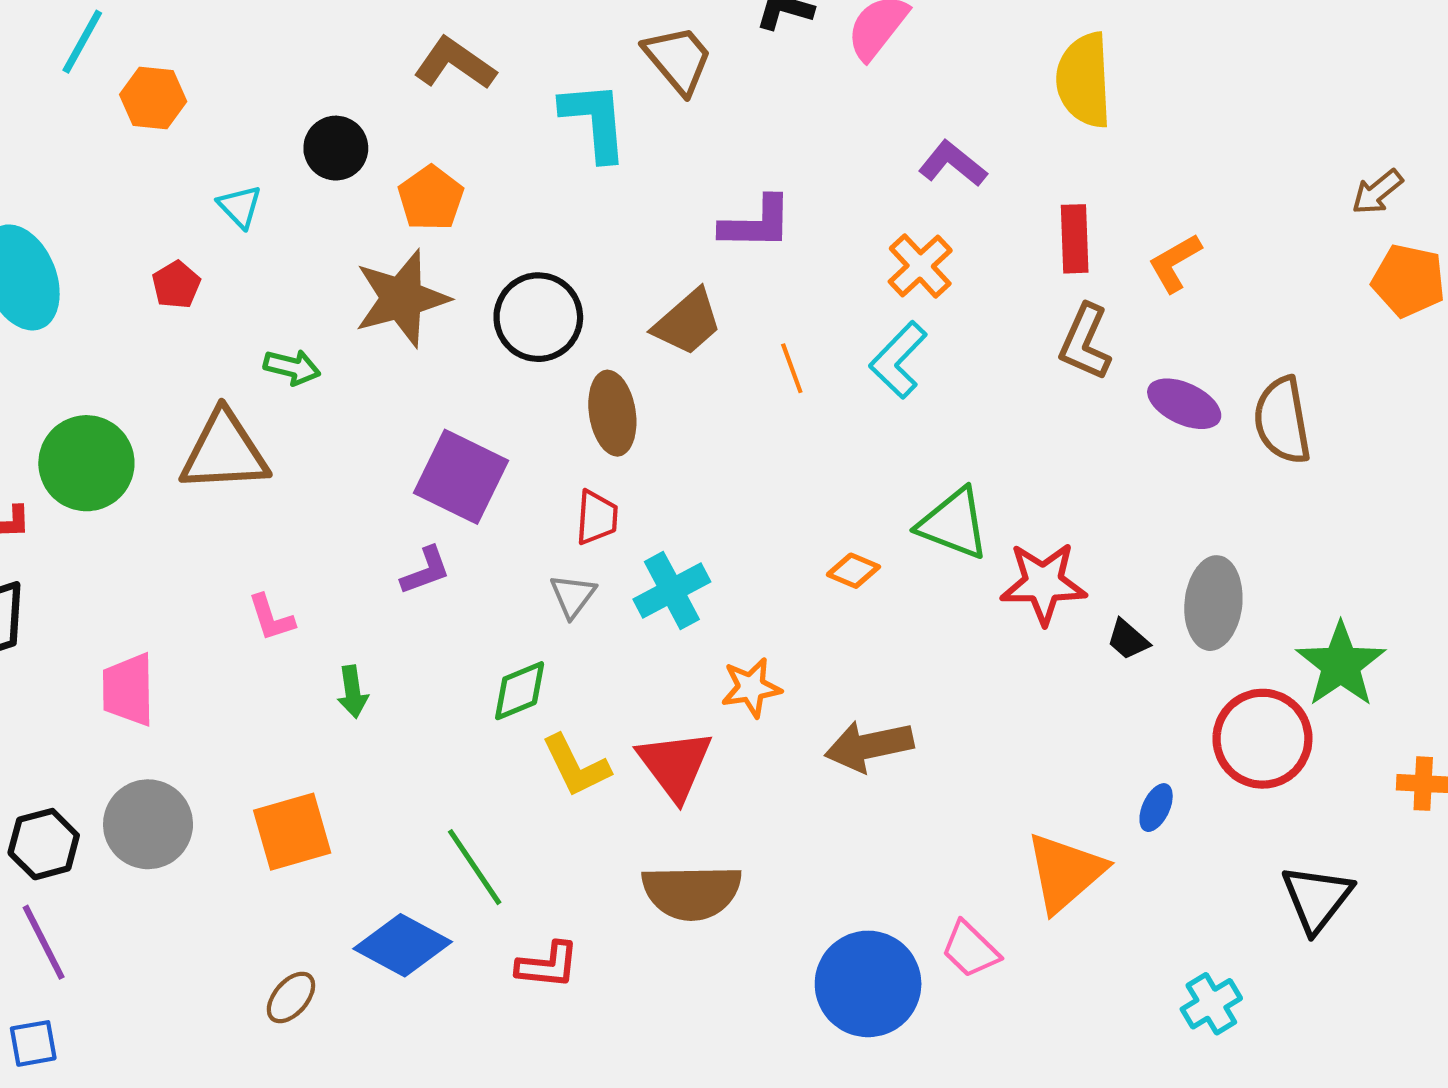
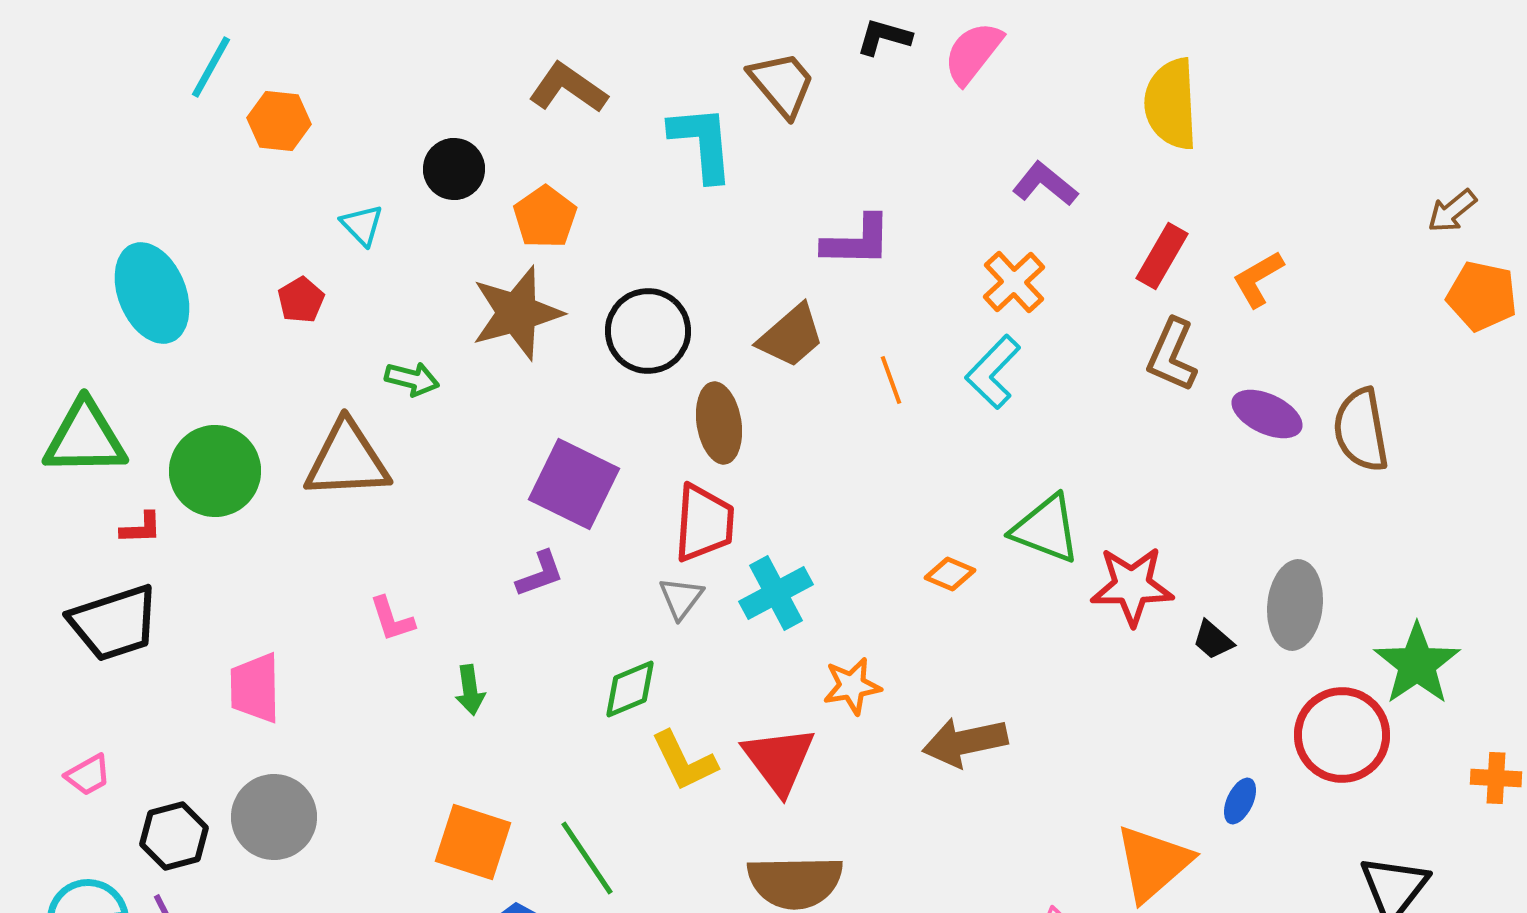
red rectangle: (1075, 239) -> (1162, 256), turned 32
red trapezoid: (597, 517) -> (704, 523), size x1.5
orange square: (292, 832) -> (473, 842), moved, turned 34

